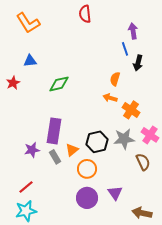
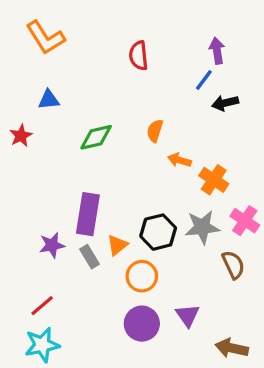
red semicircle: (85, 14) -> (139, 56), moved
blue line: (125, 49) -> (204, 80), turned 56
black arrow: (138, 63) -> (225, 103), turned 63
orange semicircle: (115, 79) -> (155, 131), moved

